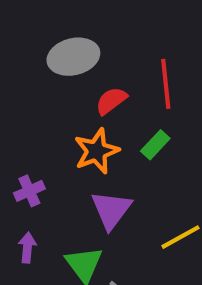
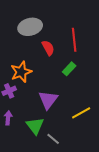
red semicircle: (111, 101) -> (48, 48), turned 98
orange star: (97, 151) -> (21, 72), moved

